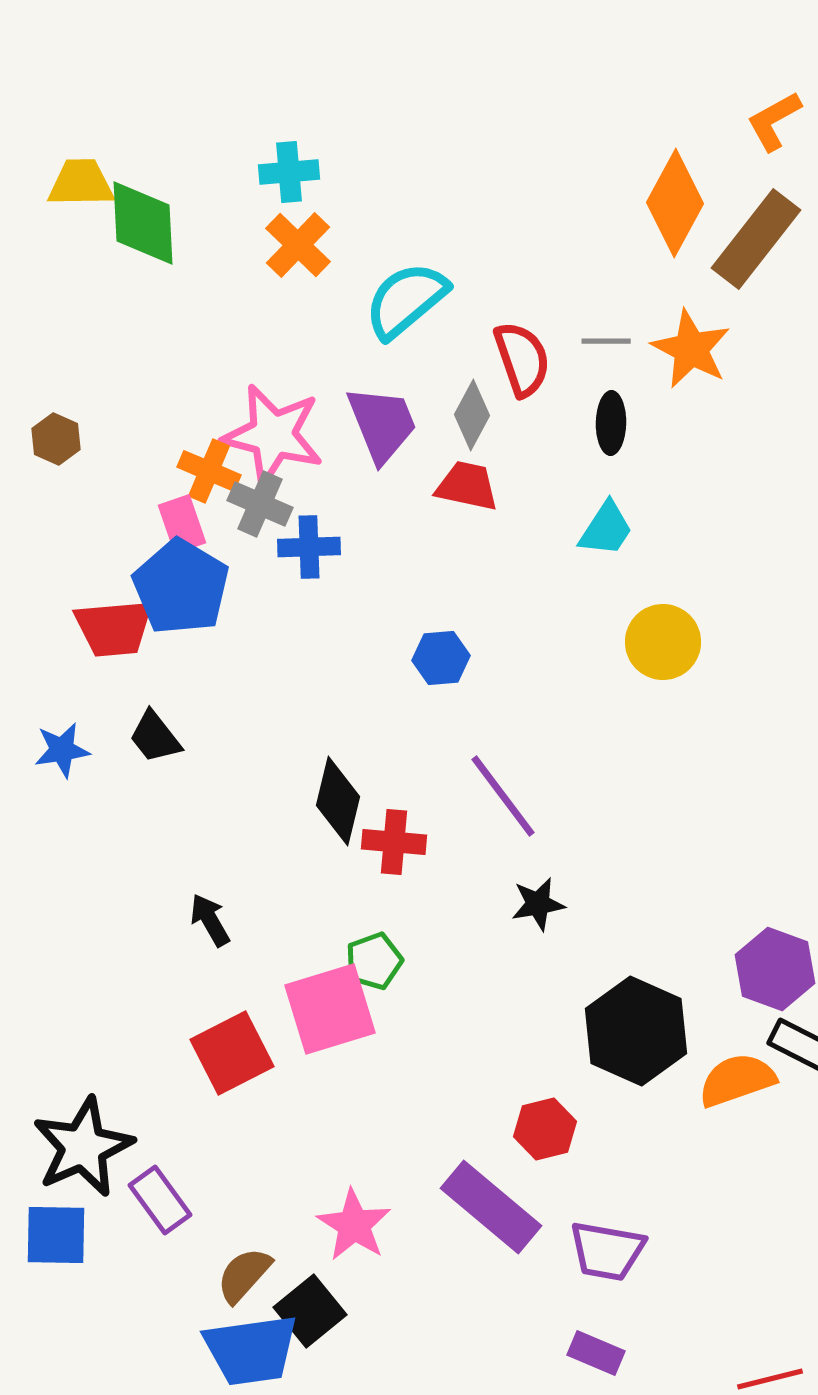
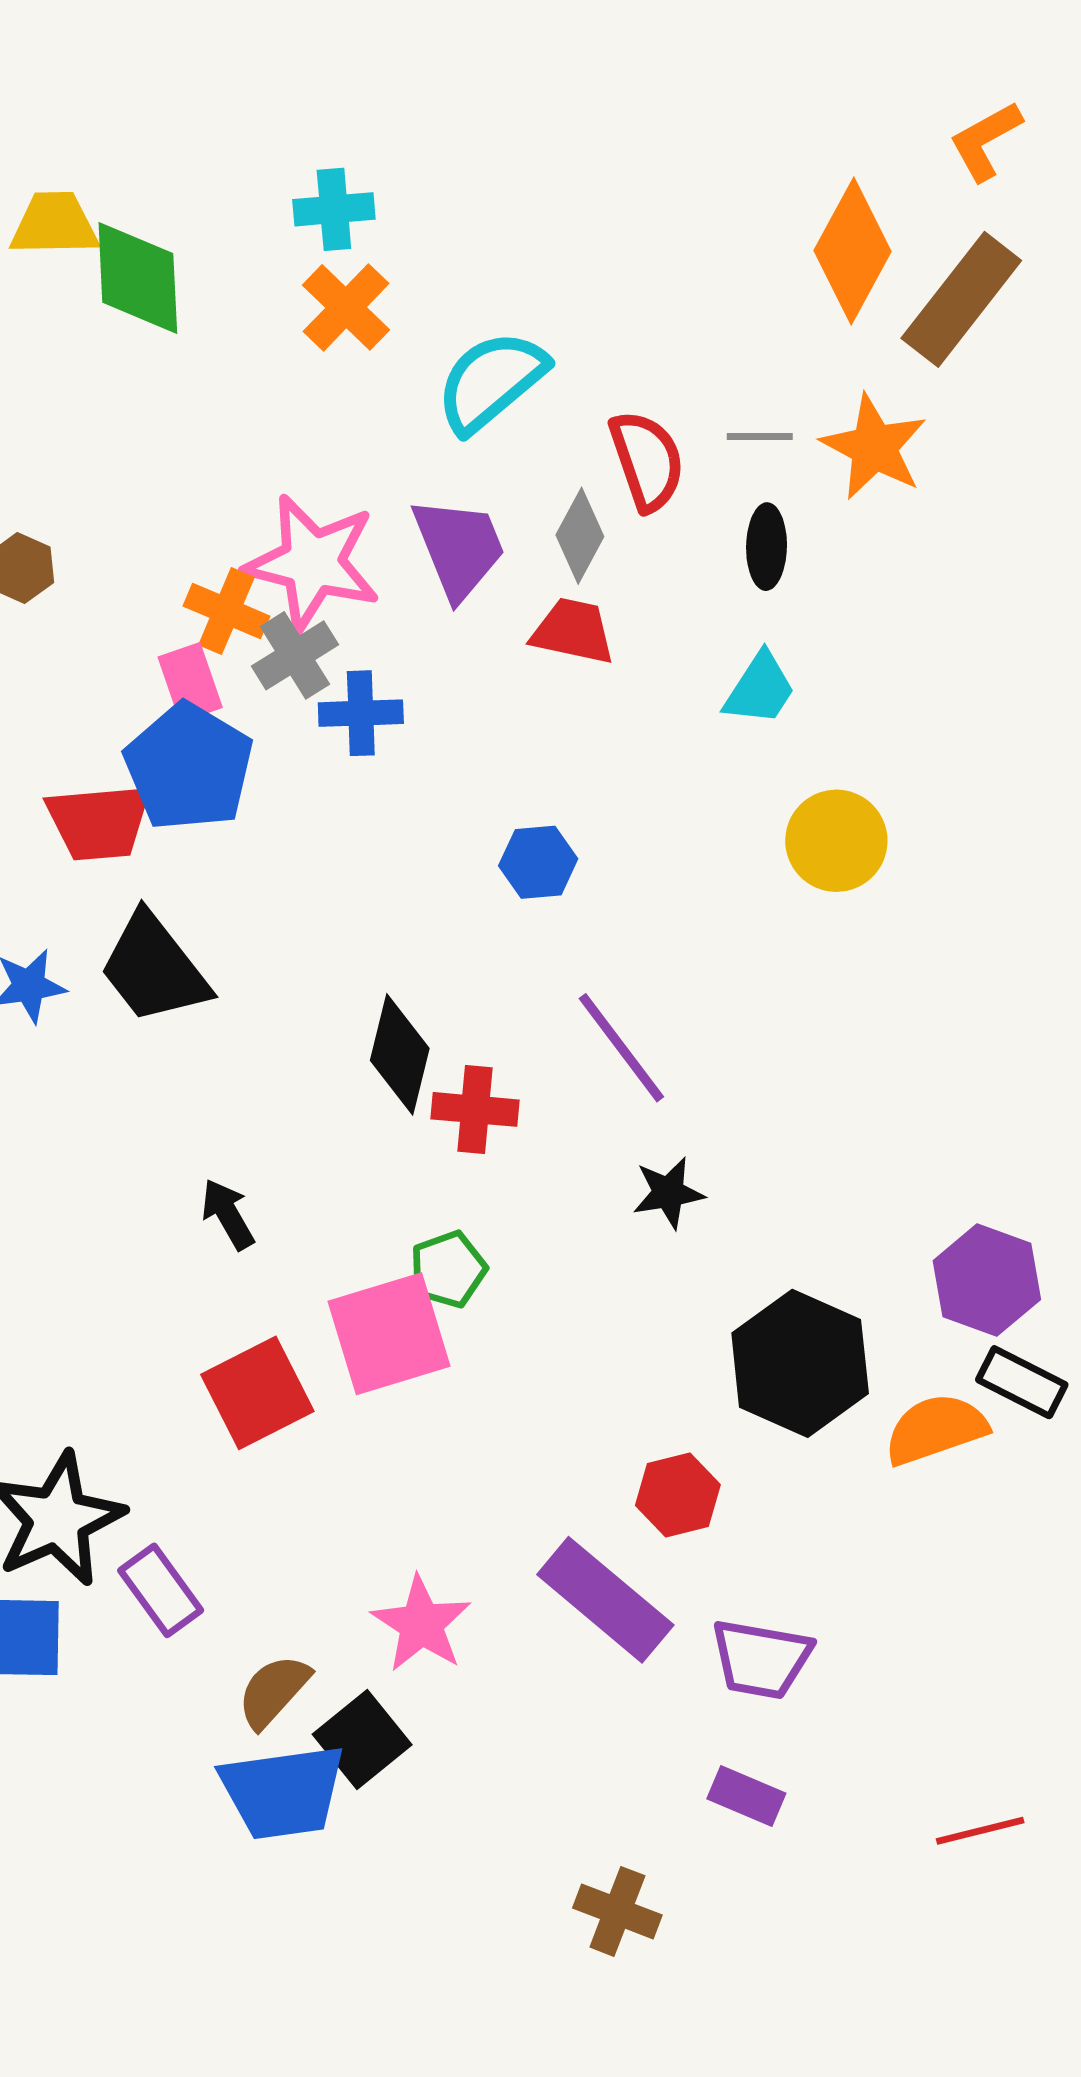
gray cross: (260, 504) -> (295, 655), turned 34
black trapezoid: (155, 737) -> (154, 968), size x1.6

